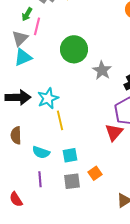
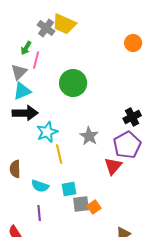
gray star: (102, 70) -> (89, 136), moved
black arrow: (18, 97) -> (25, 113), moved
gray square: (72, 181) -> (81, 204), moved

